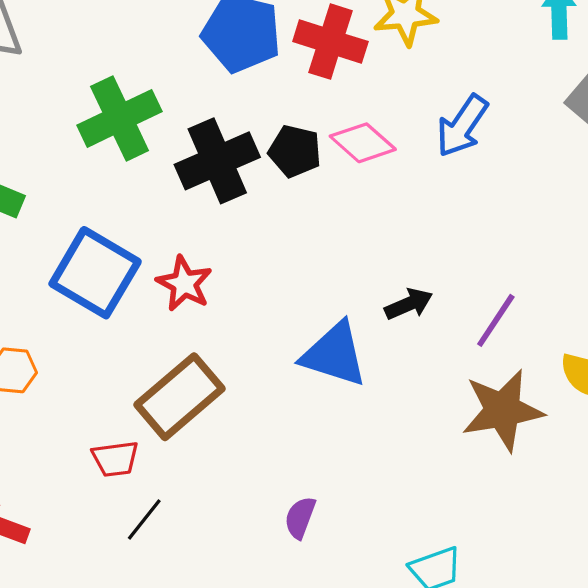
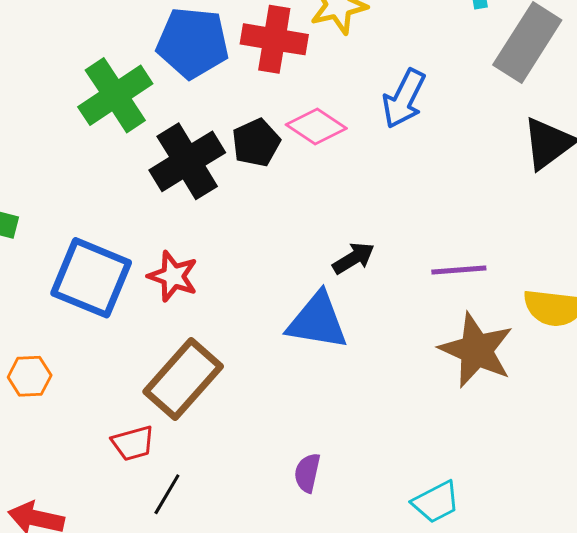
green cross: (120, 118) -> (115, 95), moved
black pentagon: (295, 151) -> (256, 143), turned -30
black arrow: (409, 304) -> (353, 258), moved
purple line: (496, 320) -> (459, 270), turned 60
brown star: (503, 410) -> (476, 350), turned -30

